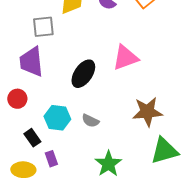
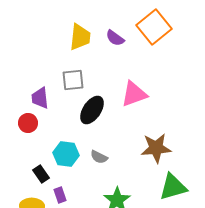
gray square: (43, 27) -> (73, 80), moved
purple trapezoid: (31, 62) -> (40, 98), size x0.7
red circle: (17, 99) -> (28, 123), moved

